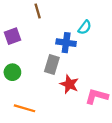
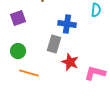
cyan semicircle: (85, 27) -> (96, 10), moved, turned -32
orange line: (24, 108) -> (29, 73), moved

